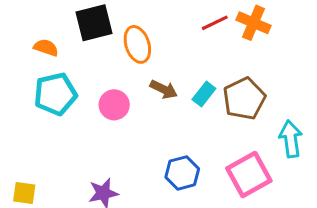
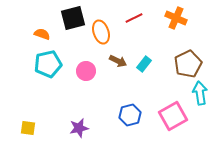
red line: (215, 23) -> (134, 18), moved
brown pentagon: (244, 99) -> (188, 64), moved

